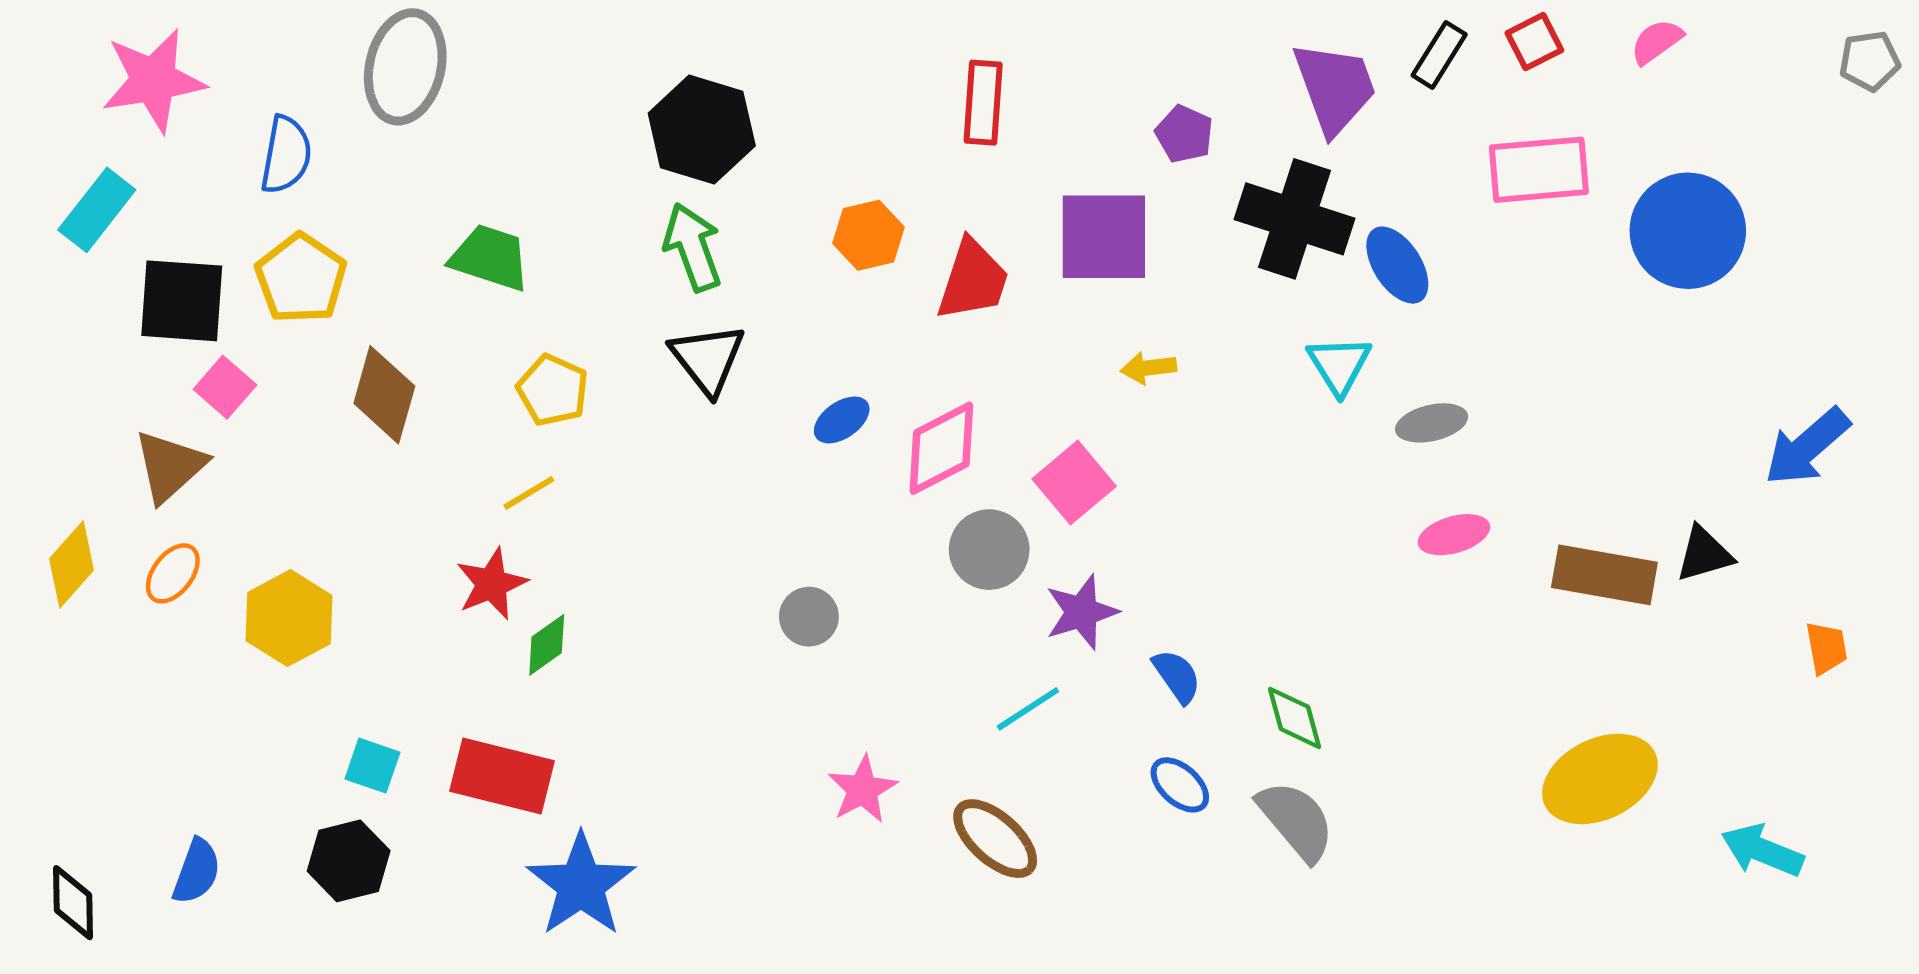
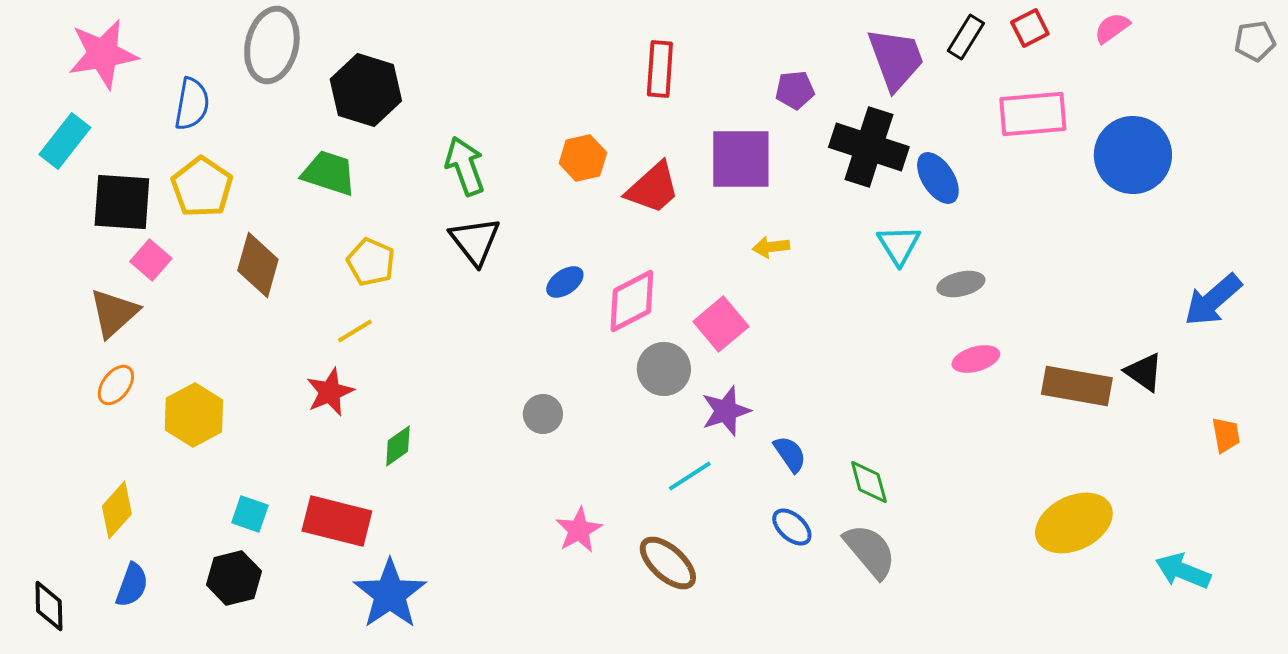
black hexagon: (702, 129) -> (366, 90), moved
purple pentagon: (1184, 134) -> (795, 90), turned -30
red trapezoid: (973, 280) -> (653, 188), turned 30
black triangle: (1704, 554) -> (1144, 372), turned 51
yellow diamond: (72, 564) -> (117, 510), moved
green diamond: (547, 645) -> (398, 446), moved

